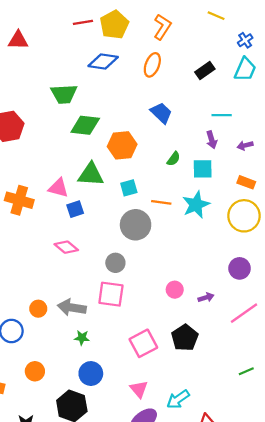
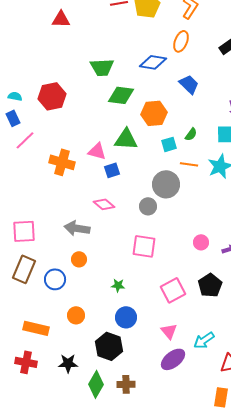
blue diamond: (103, 62) -> (153, 62), moved
green semicircle: (174, 159) -> (191, 134), moved
cyan square: (129, 188) -> (169, 144), moved
gray circle: (115, 263) -> (148, 206), moved
gray arrow: (72, 308) -> (77, 228), moved

